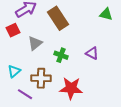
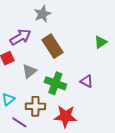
green triangle: (106, 14) -> (101, 42), turned -48
green cross: (61, 55) -> (55, 83), size x1.5

